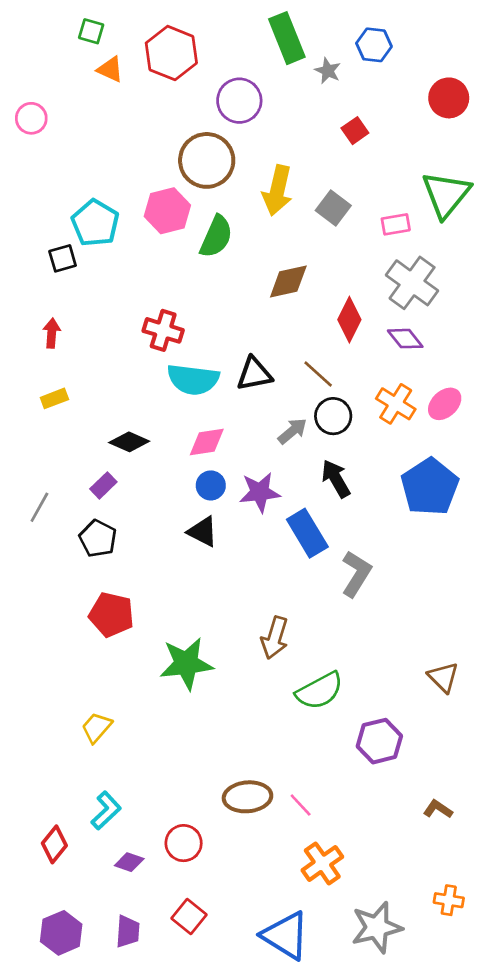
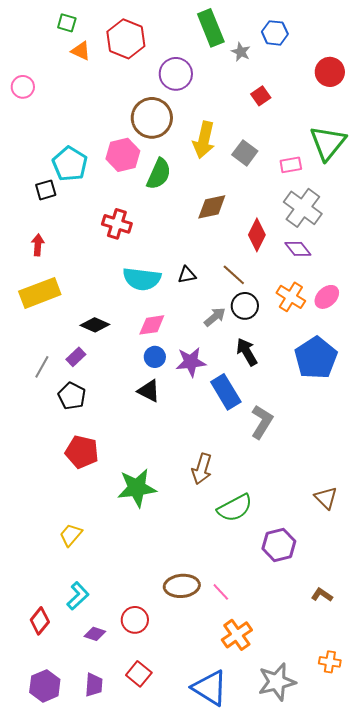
red cross: (163, 330) -> (117, 224), moved
black triangle: (254, 374) -> (187, 275), size x0.7
yellow rectangle: (54, 398) -> (40, 293), size x2.0
gray line: (39, 507) -> (42, 367), moved

